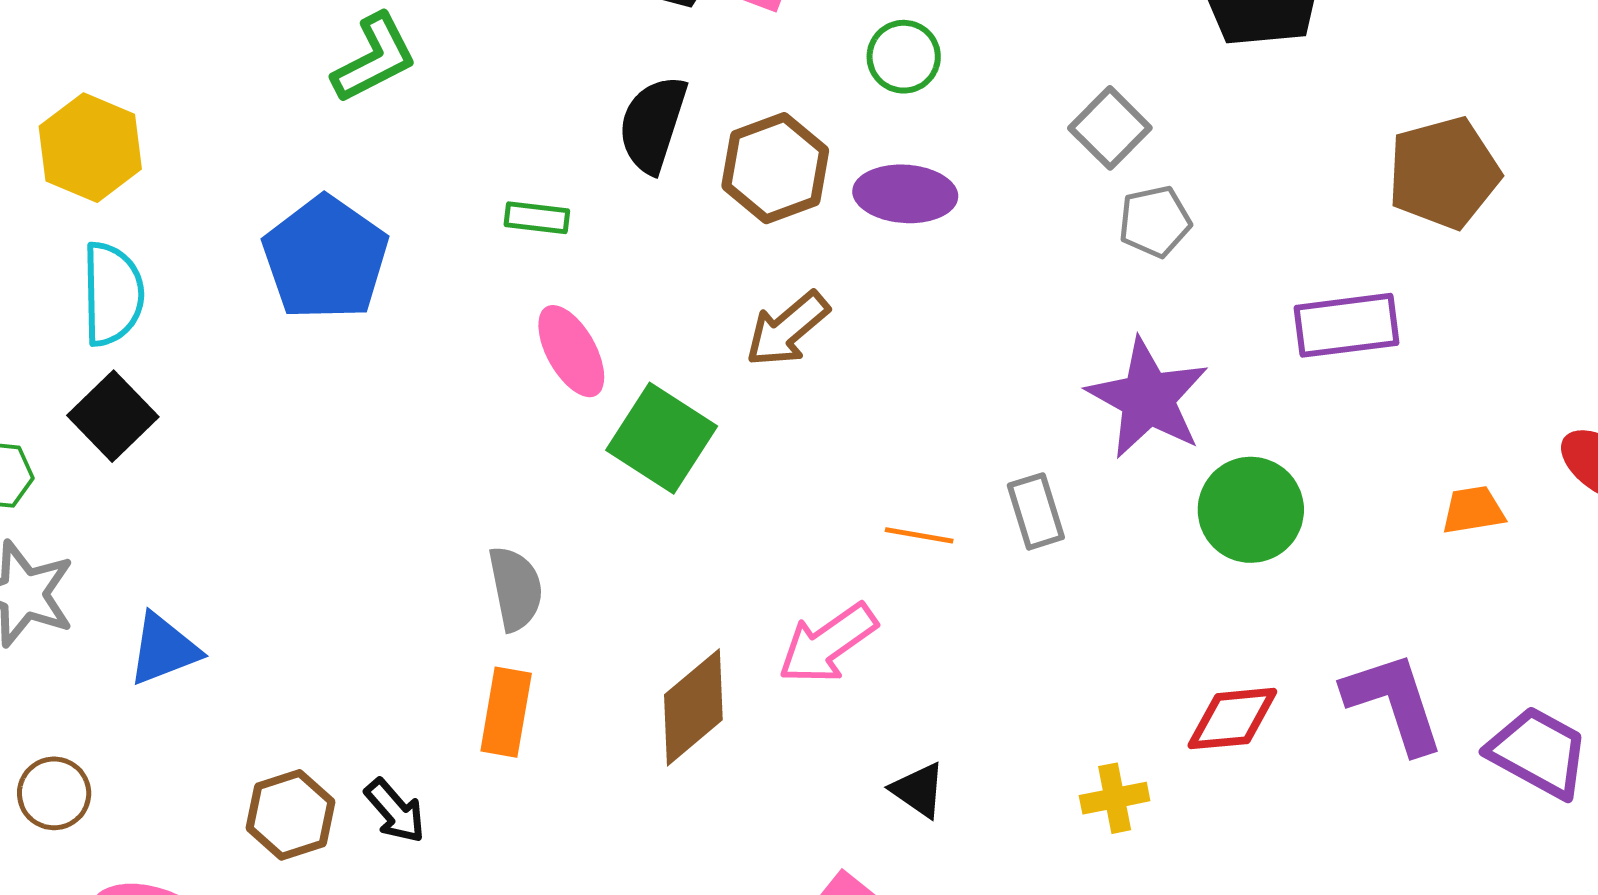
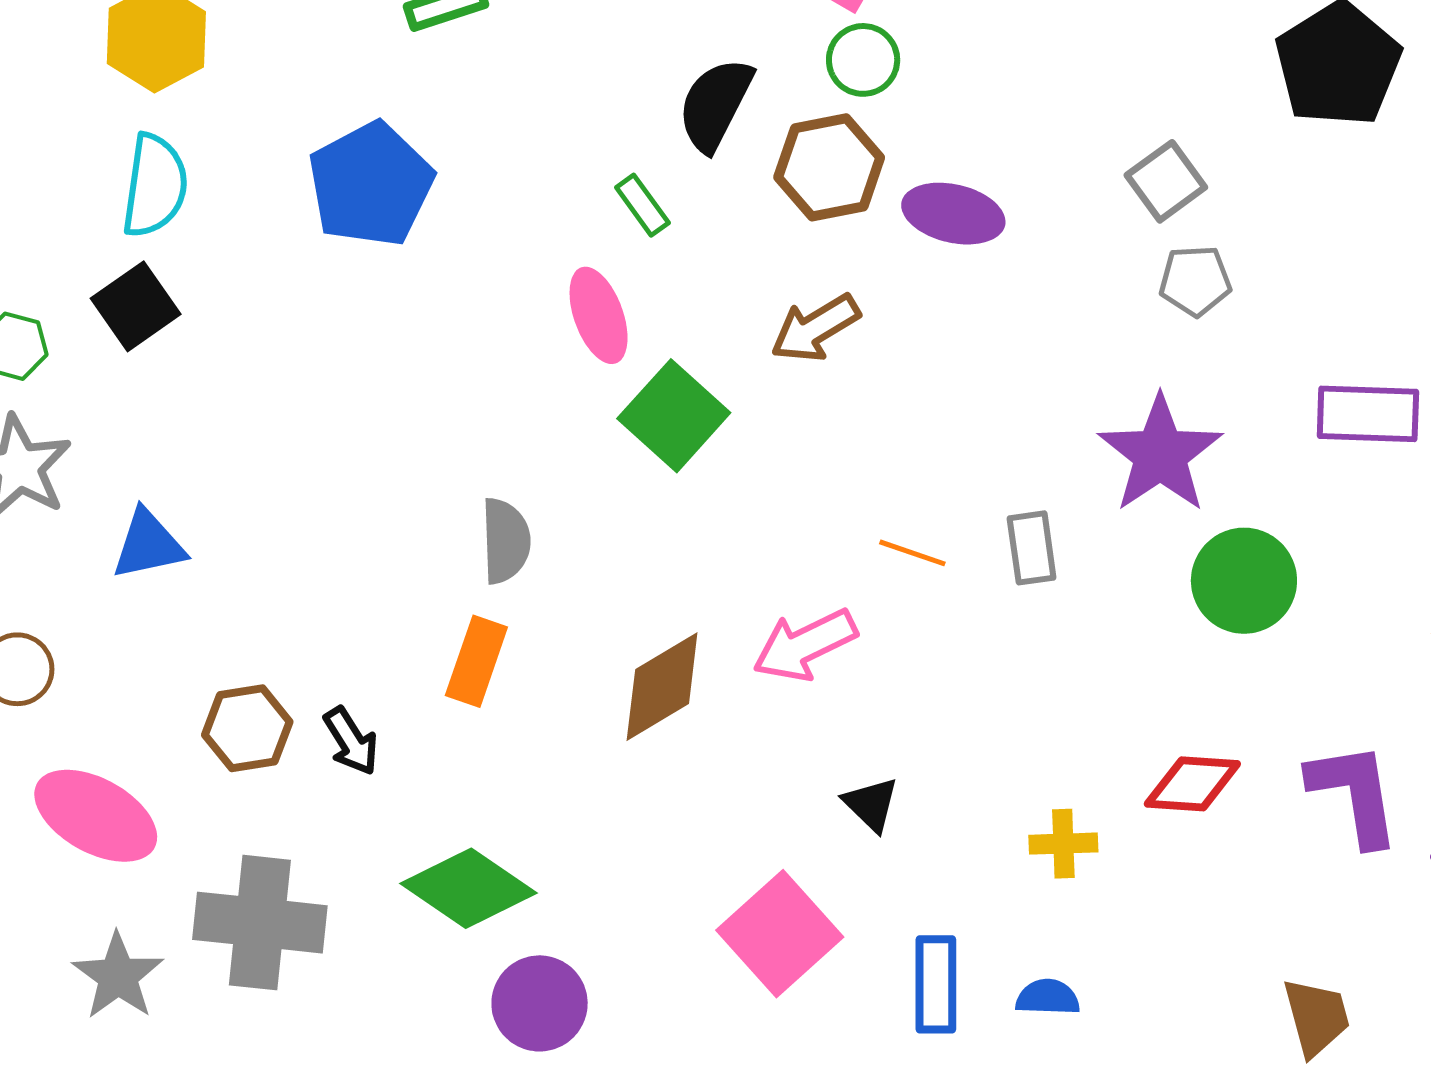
green circle: (904, 57) -> (863, 60), moved
green rectangle: (537, 218) -> (642, 205), moved, turned 38

